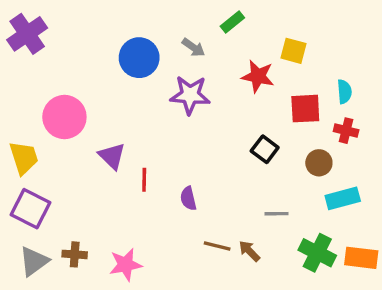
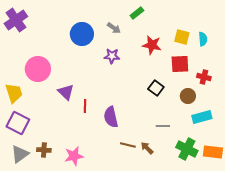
yellow square: (293, 51) -> (182, 37), moved
cyan semicircle: (344, 92) -> (203, 39), moved
purple star: (190, 95) -> (112, 56), size x0.7
purple semicircle: (188, 198) -> (111, 117), size x1.5

